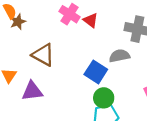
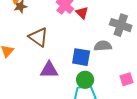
blue square: (96, 72) -> (81, 57), turned -30
purple triangle: (32, 91) -> (49, 70), moved

